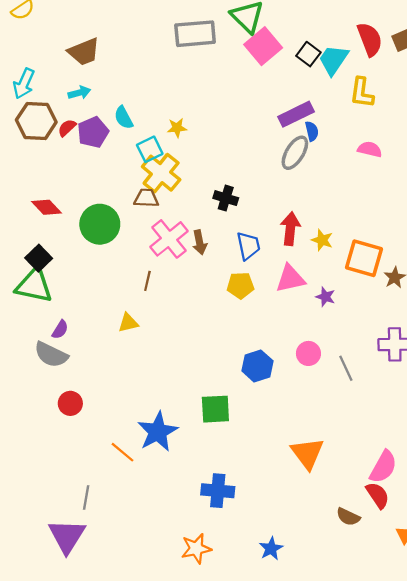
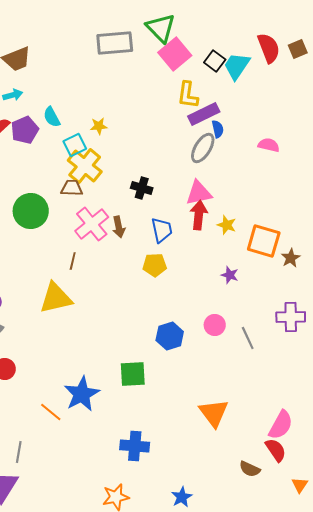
yellow L-shape: (362, 93) -> (188, 95), moved
pink triangle: (290, 279) -> (199, 193), moved
yellow triangle: (128, 323) -> (56, 298), size x1.8

